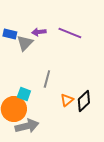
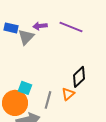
gray line: (47, 79) -> (48, 100), moved
black diamond: (84, 101) -> (79, 77), moved

